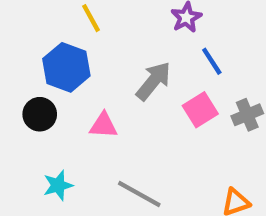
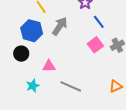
gray arrow: (154, 81) -> (60, 26), moved
pink triangle: (103, 125) -> (49, 66), moved

